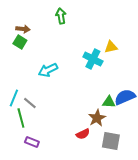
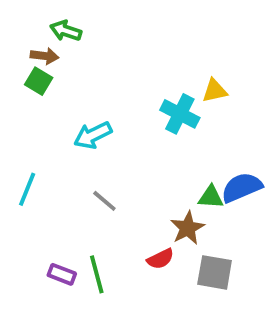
green arrow: (61, 16) -> (66, 31), moved, turned -63
gray line: (30, 103) -> (104, 201), moved
green line: (21, 118) -> (97, 274), moved

